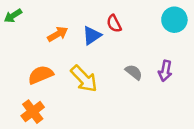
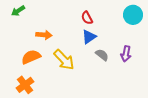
green arrow: (13, 16) -> (18, 11), moved
orange arrow: (58, 34) -> (44, 35), moved, turned 35
blue triangle: (92, 35) -> (89, 37), moved

